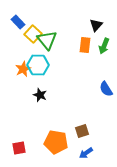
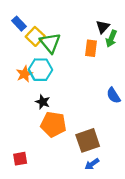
green arrow: (104, 46) -> (111, 39), moved
brown square: (82, 131) -> (88, 140), size x1.6
orange pentagon: (56, 142) -> (53, 124), moved

